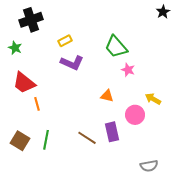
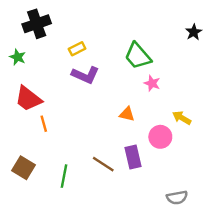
black star: (163, 12) -> (194, 32), moved
green line: (46, 140) -> (64, 176), moved

